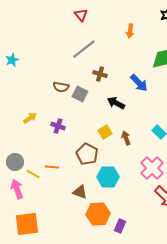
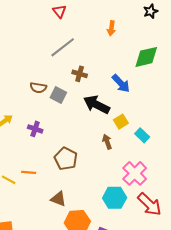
black arrow: (116, 103) -> (97, 105), size x1.4
yellow square: (105, 132) -> (121, 122), moved
cyan hexagon: (108, 177) -> (115, 198), moved

